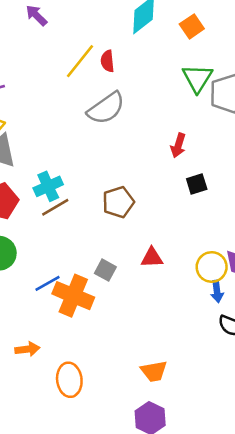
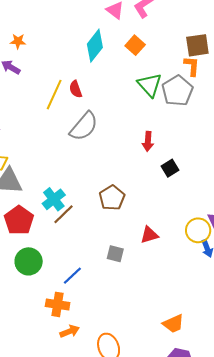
orange cross: (73, 296) -> (58, 304), moved, size x0.7

